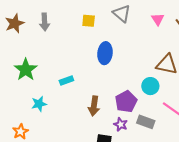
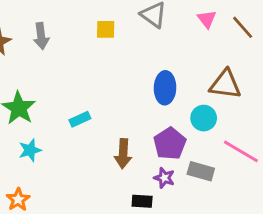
blue ellipse: (105, 53) -> (165, 88), moved
cyan star: (39, 104) -> (30, 150), moved

